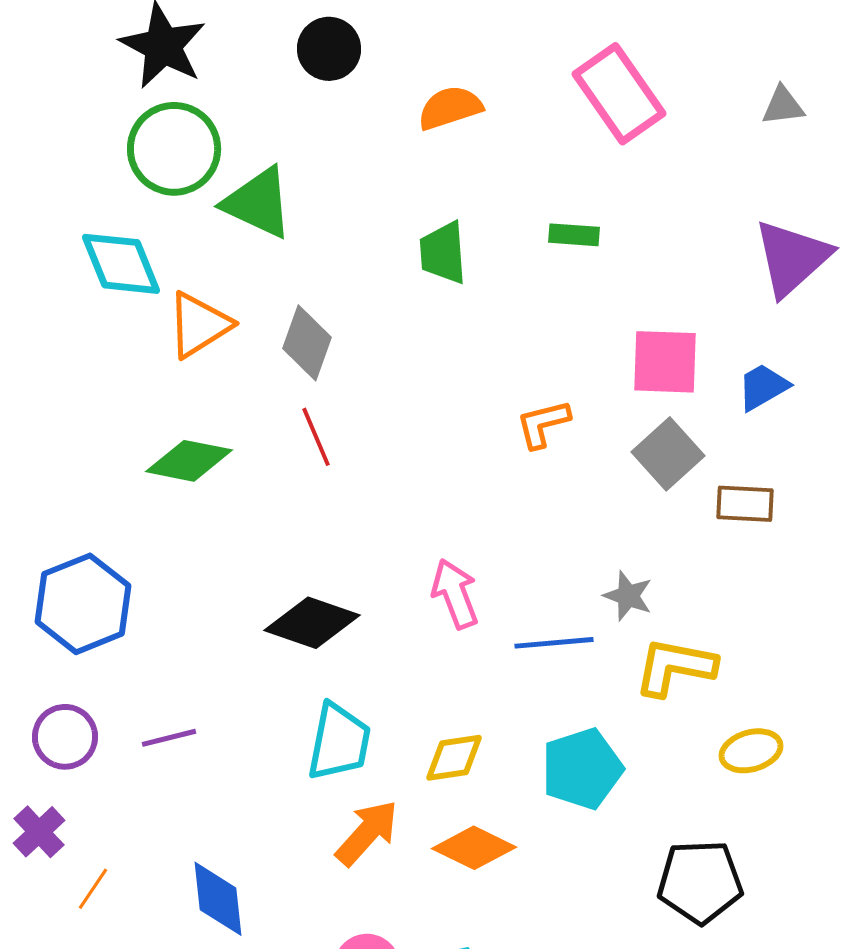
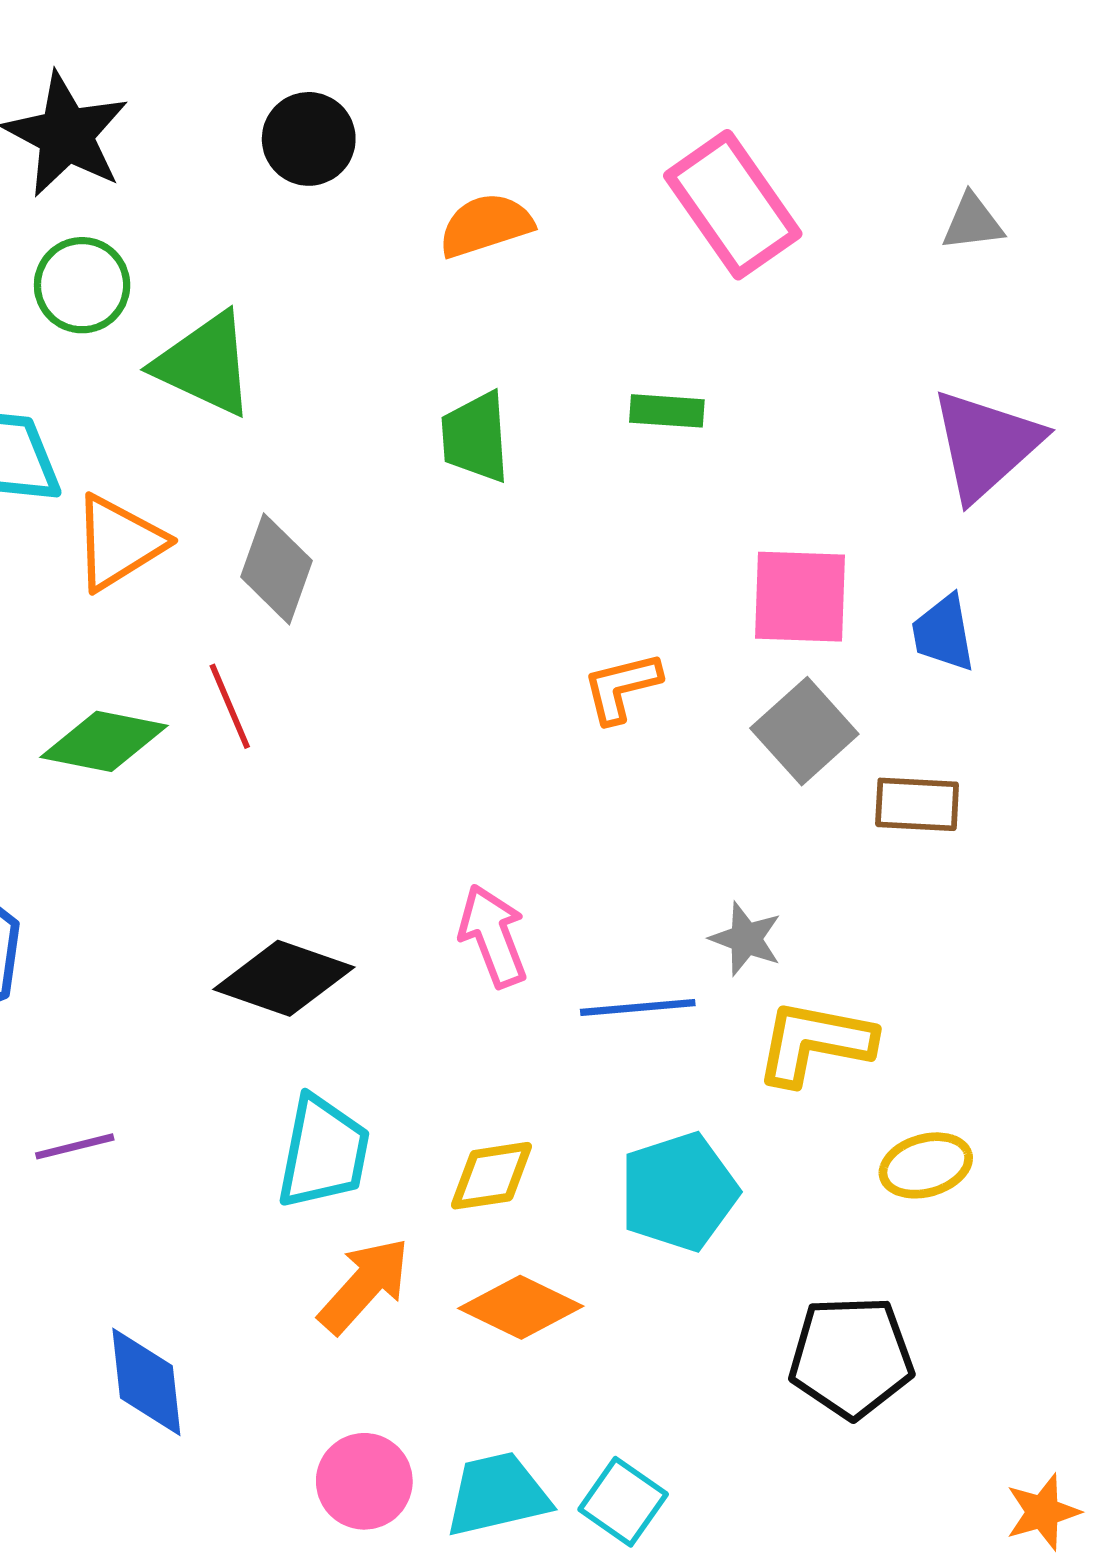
green circle: (174, 149) -> (82, 285), size x0.7
blue trapezoid: (763, 387) -> (943, 633), turned -70
red line: (316, 437) -> (230, 706), moved

